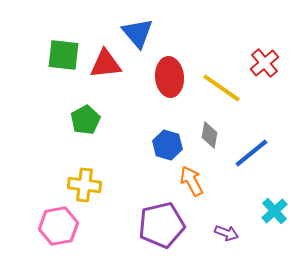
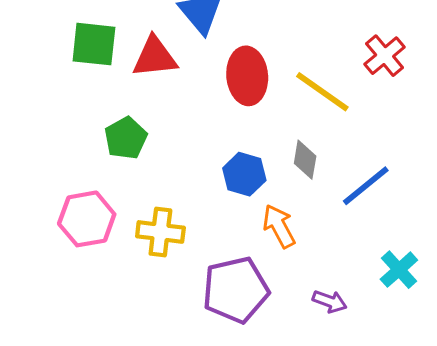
yellow cross: (84, 185) -> (160, 232), moved
pink hexagon: (58, 226) -> (87, 219), moved

